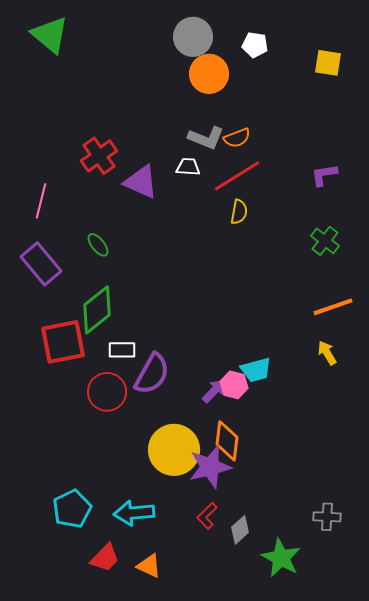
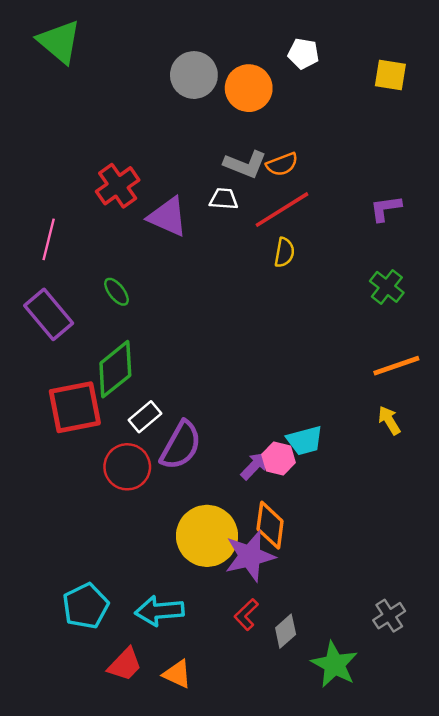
gray circle: (193, 37) -> (194, 75), moved
white rectangle: (122, 350) -> (145, 417), turned -40
gray cross: (327, 517) -> (389, 616), turned -36

